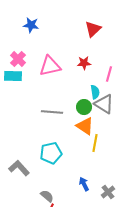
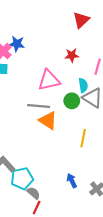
blue star: (31, 25) -> (17, 44), moved
pink triangle: (50, 66) -> (49, 80), moved
orange triangle: (85, 126) -> (48, 121), moved
cyan pentagon: (51, 153) -> (22, 179), moved

